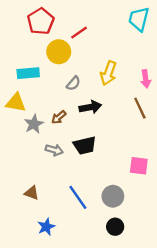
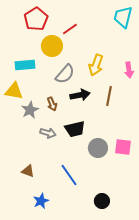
gray semicircle: (73, 83) -> (65, 74), size x1.5
brown line: (140, 108) -> (109, 96), moved, turned 36
brown arrow: (59, 117) -> (52, 104), turned -72
gray circle: (113, 196) -> (98, 148), moved

